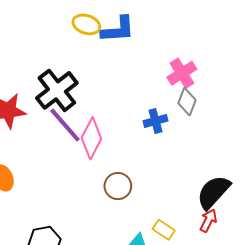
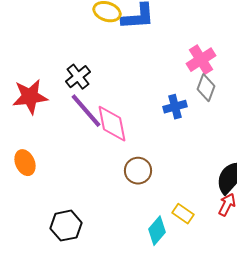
black cross: (57, 90) -> (78, 77), size x0.6
pink diamond: (91, 138) -> (112, 124), turned -39

